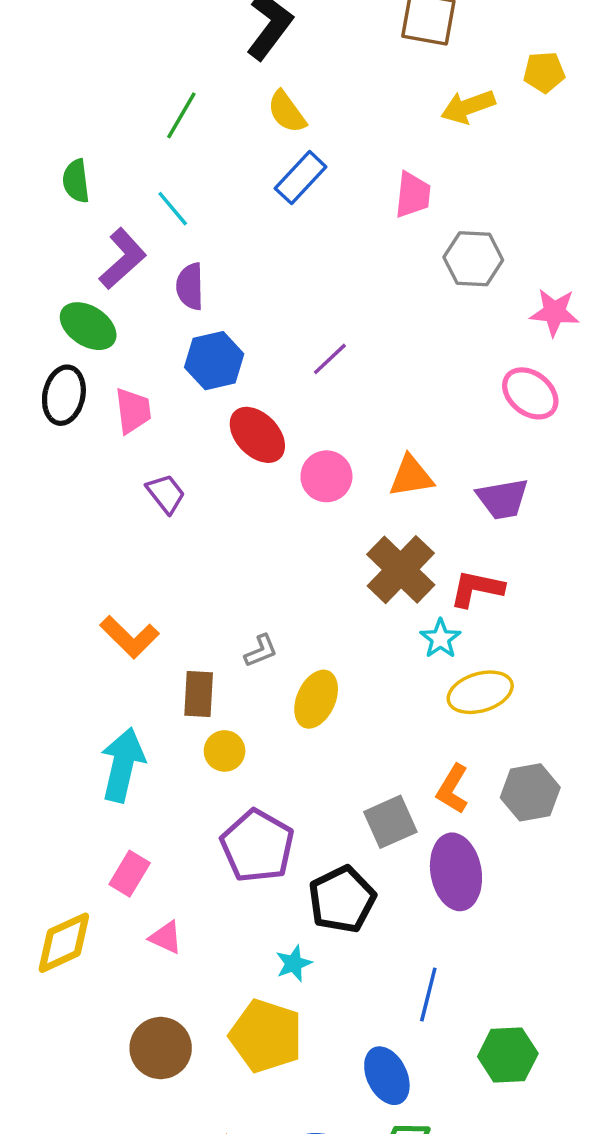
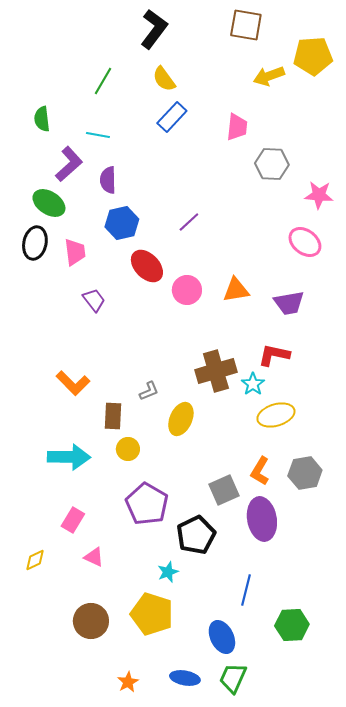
yellow pentagon: (544, 72) -> (313, 56), size x1.6
cyan line: (173, 209) -> (98, 135), turned -40
brown cross: (401, 570) -> (216, 371), moved, turned 30
cyan arrow: (123, 765) -> (69, 457), turned 78
yellow diamond: (64, 943) -> (35, 560), size x0.6

